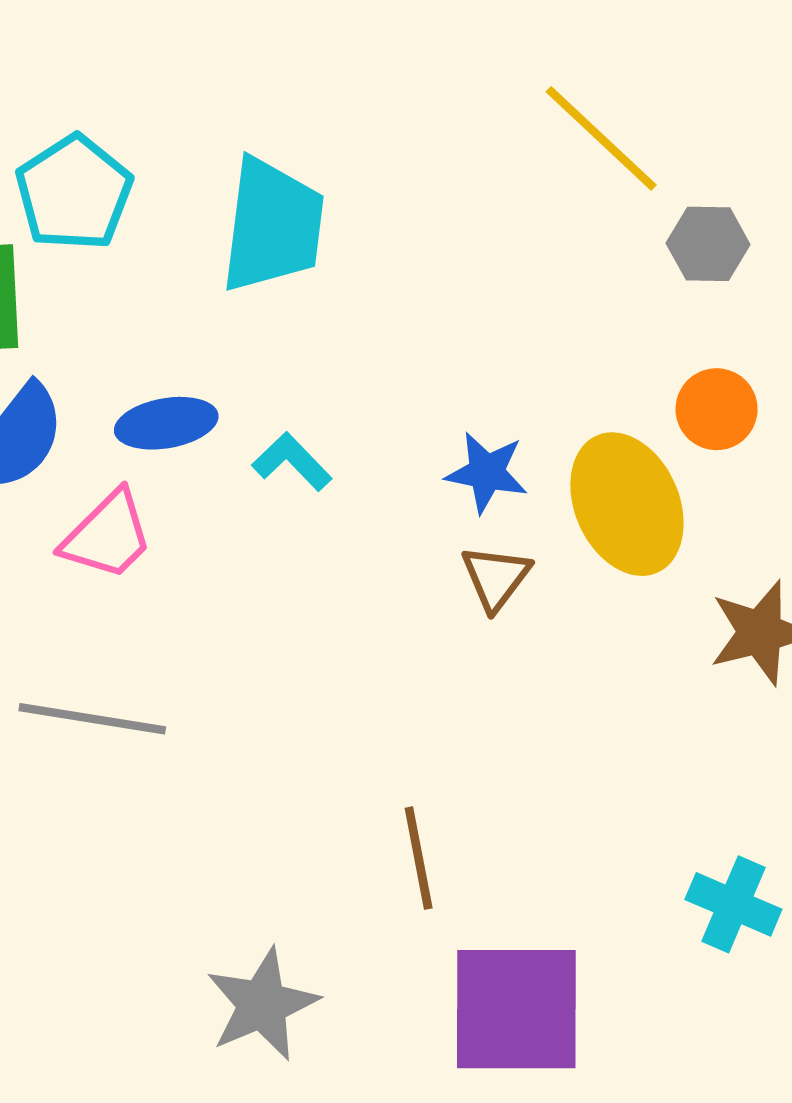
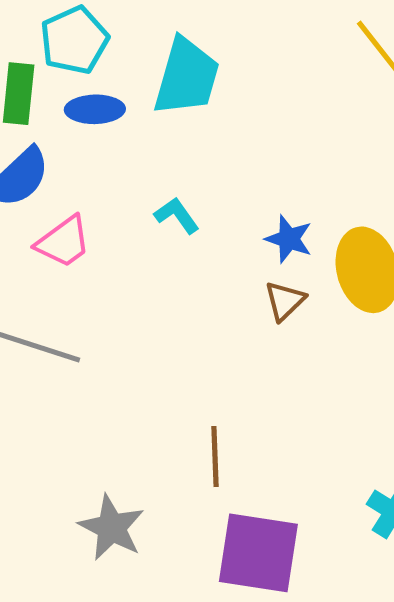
blue ellipse: (166, 423) -> (95, 109), moved
gray star: (262, 1004) -> (111, 528), turned -30

